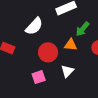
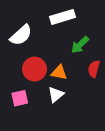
orange triangle: (71, 45) -> (59, 72), moved

